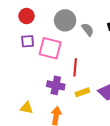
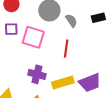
red line: (75, 67) -> (66, 49), moved
yellow rectangle: (82, 92) -> (63, 83), size x1.5

